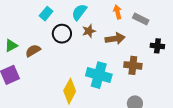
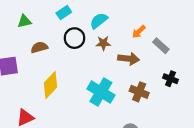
orange arrow: (118, 12) -> (139, 32), turned -136
green triangle: (11, 46) -> (24, 21), moved
yellow diamond: (70, 91) -> (50, 85), moved

